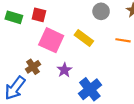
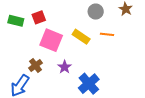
red square: (39, 15) -> (39, 17), turned -32
orange line: (123, 40) -> (107, 34), moved

